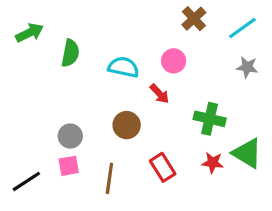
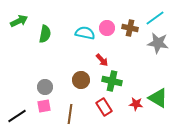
brown cross: (194, 19) -> (130, 28), moved, turned -35
pink circle: (174, 61) -> (107, 28), moved
cyan semicircle: (123, 67) -> (85, 33), moved
gray star: (247, 67) -> (158, 43), size x1.5
green cross: (210, 119) -> (112, 81), moved

